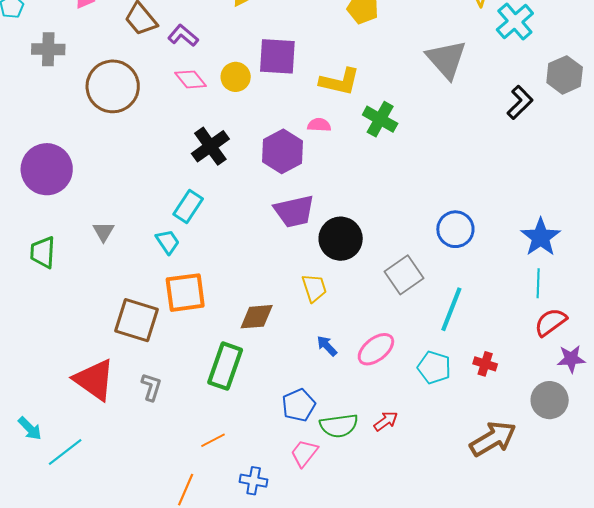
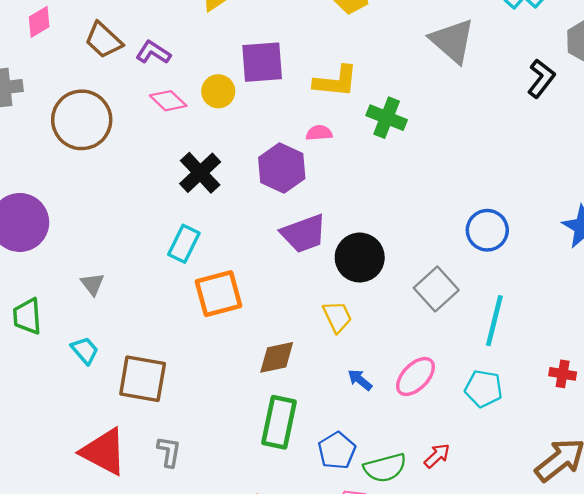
cyan trapezoid: (168, 242) -> (85, 350), moved
orange square: (185, 293) -> (218, 294), moved
red cross: (485, 364) -> (563, 374), moved
green rectangle: (225, 366) -> (279, 422), moved

